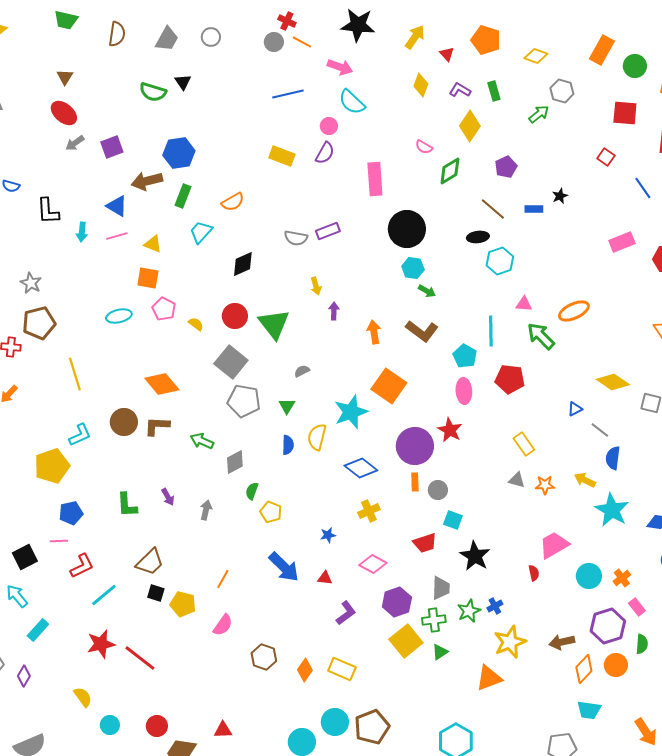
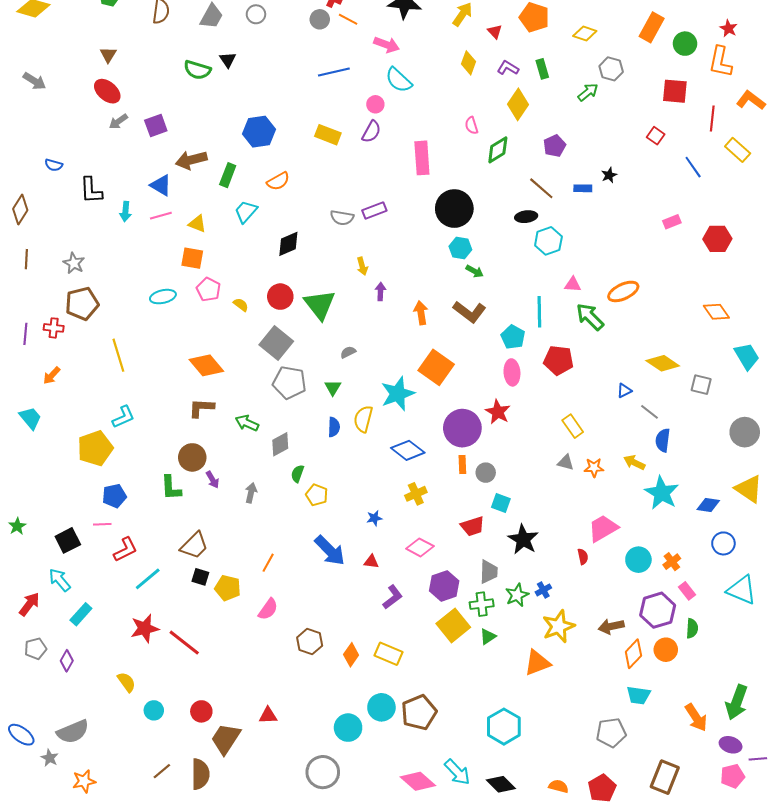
pink semicircle: (424, 147) -> (472, 126), turned 42
blue hexagon: (179, 153) -> (259, 132), moved
pink rectangle: (622, 242) -> (672, 222), size x0.7
brown circle: (124, 422) -> (192, 457), moved

